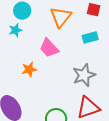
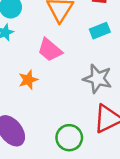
gray star: (84, 75) -> (98, 79), turned -30

